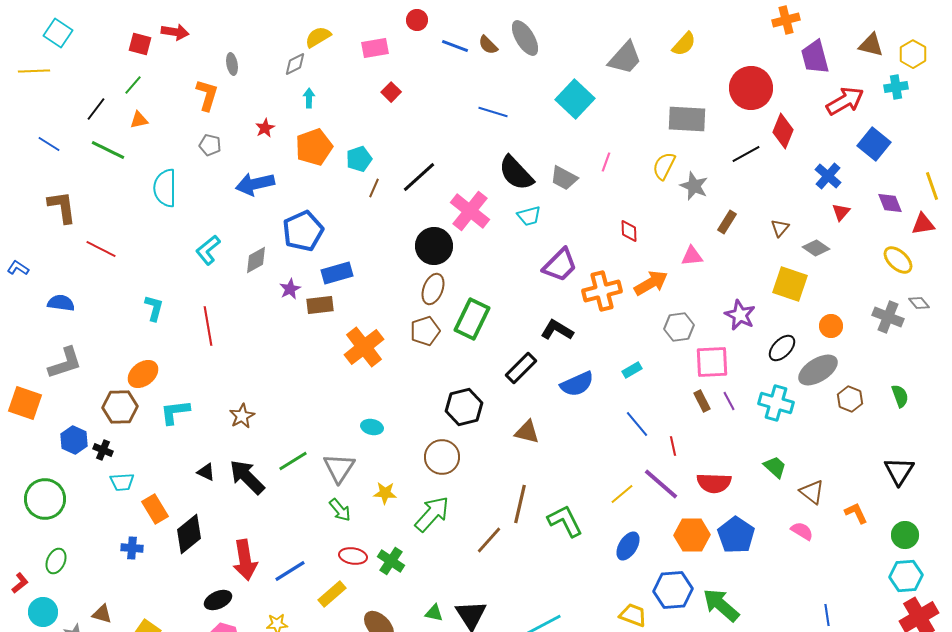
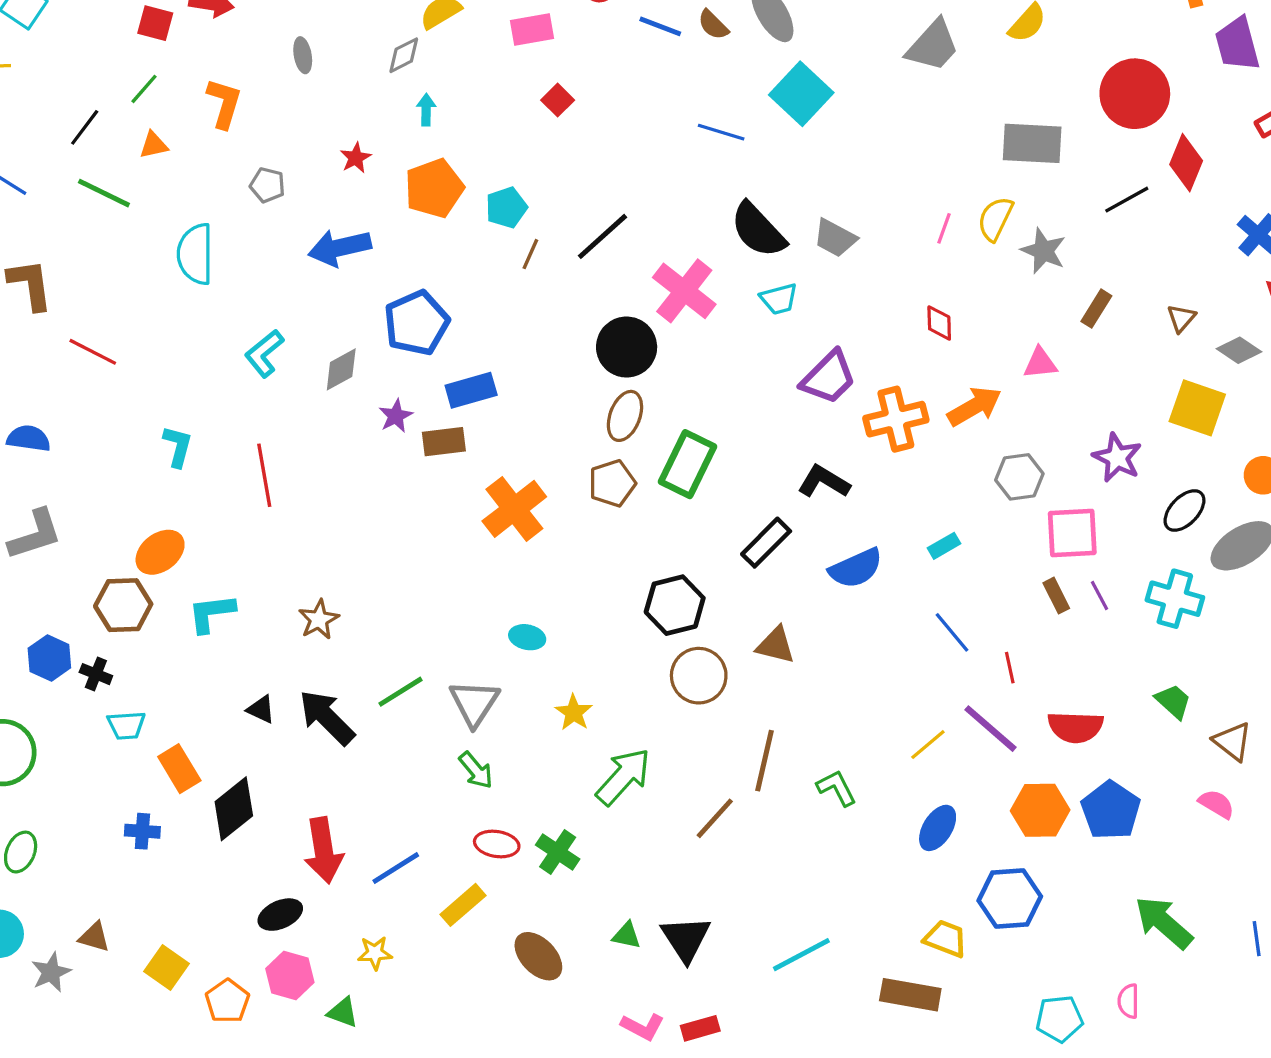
orange L-shape: (207, 95) -> (224, 103), moved
cyan square: (575, 99) -> (801, 94), moved
pink line: (606, 162) -> (944, 228), moved
brown circle: (442, 457) -> (699, 676), moved
yellow star: (385, 493) -> (574, 713), moved, turned 30
green L-shape: (565, 521) -> (837, 788), size x0.7
green arrow: (721, 605) -> (1164, 923), moved

